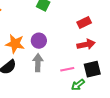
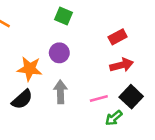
purple circle: (39, 41) -> (59, 53), moved
black square: (92, 69) -> (131, 97), turned -30

